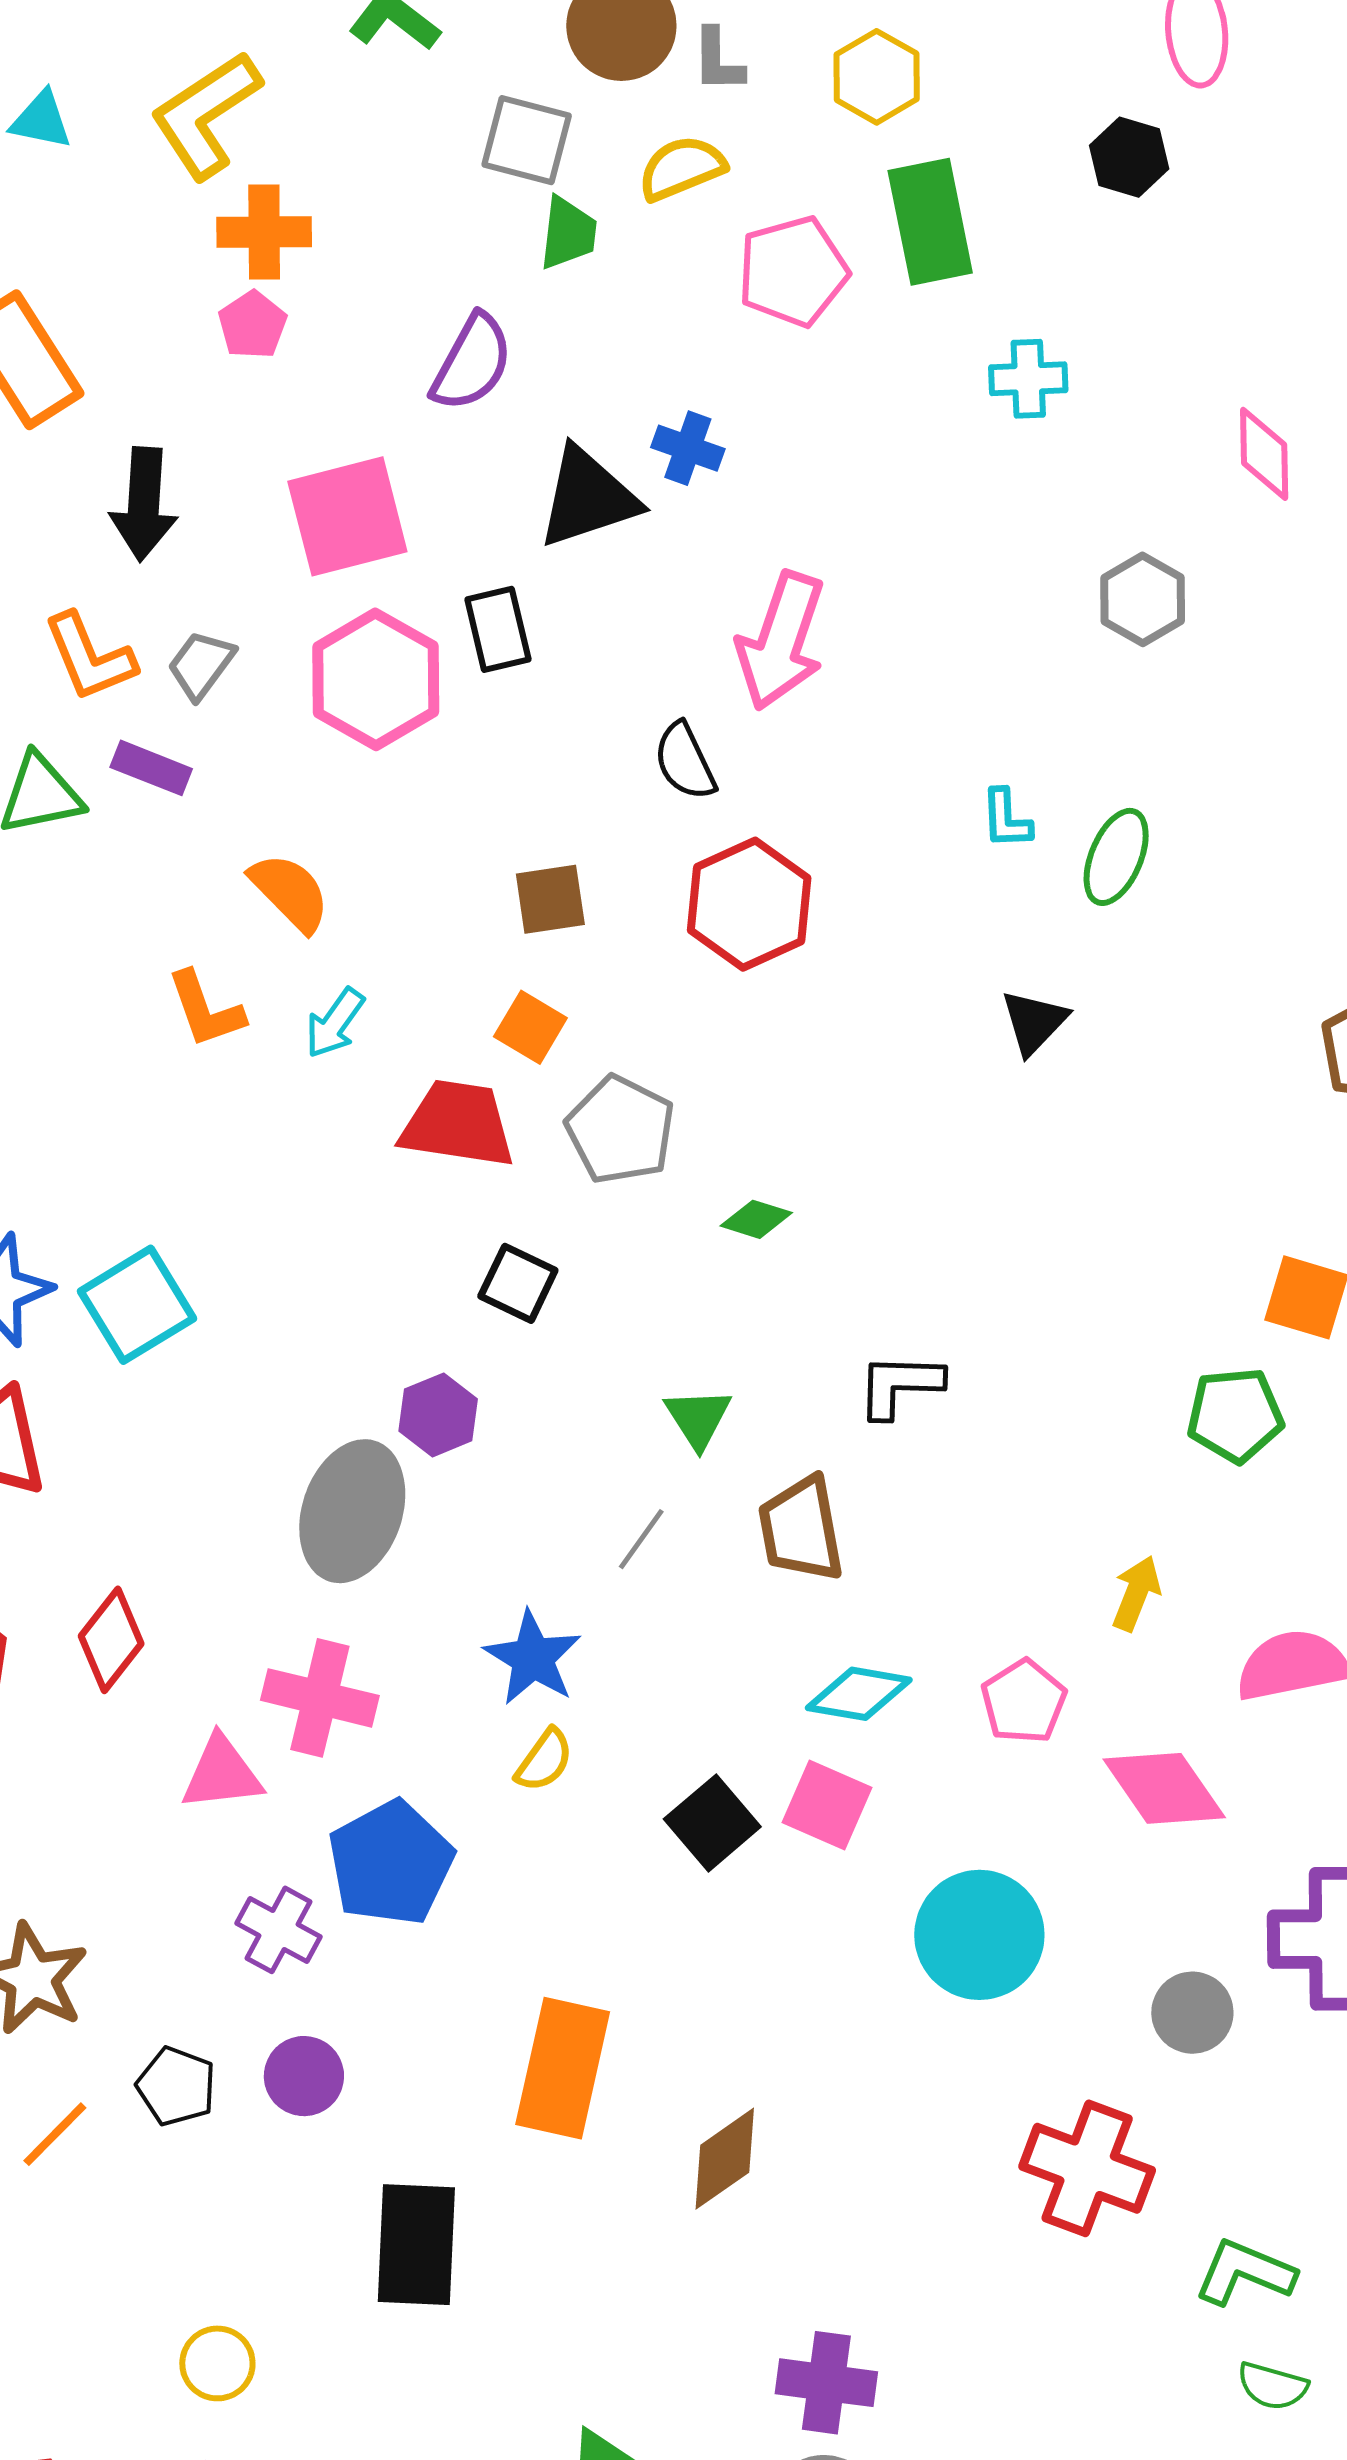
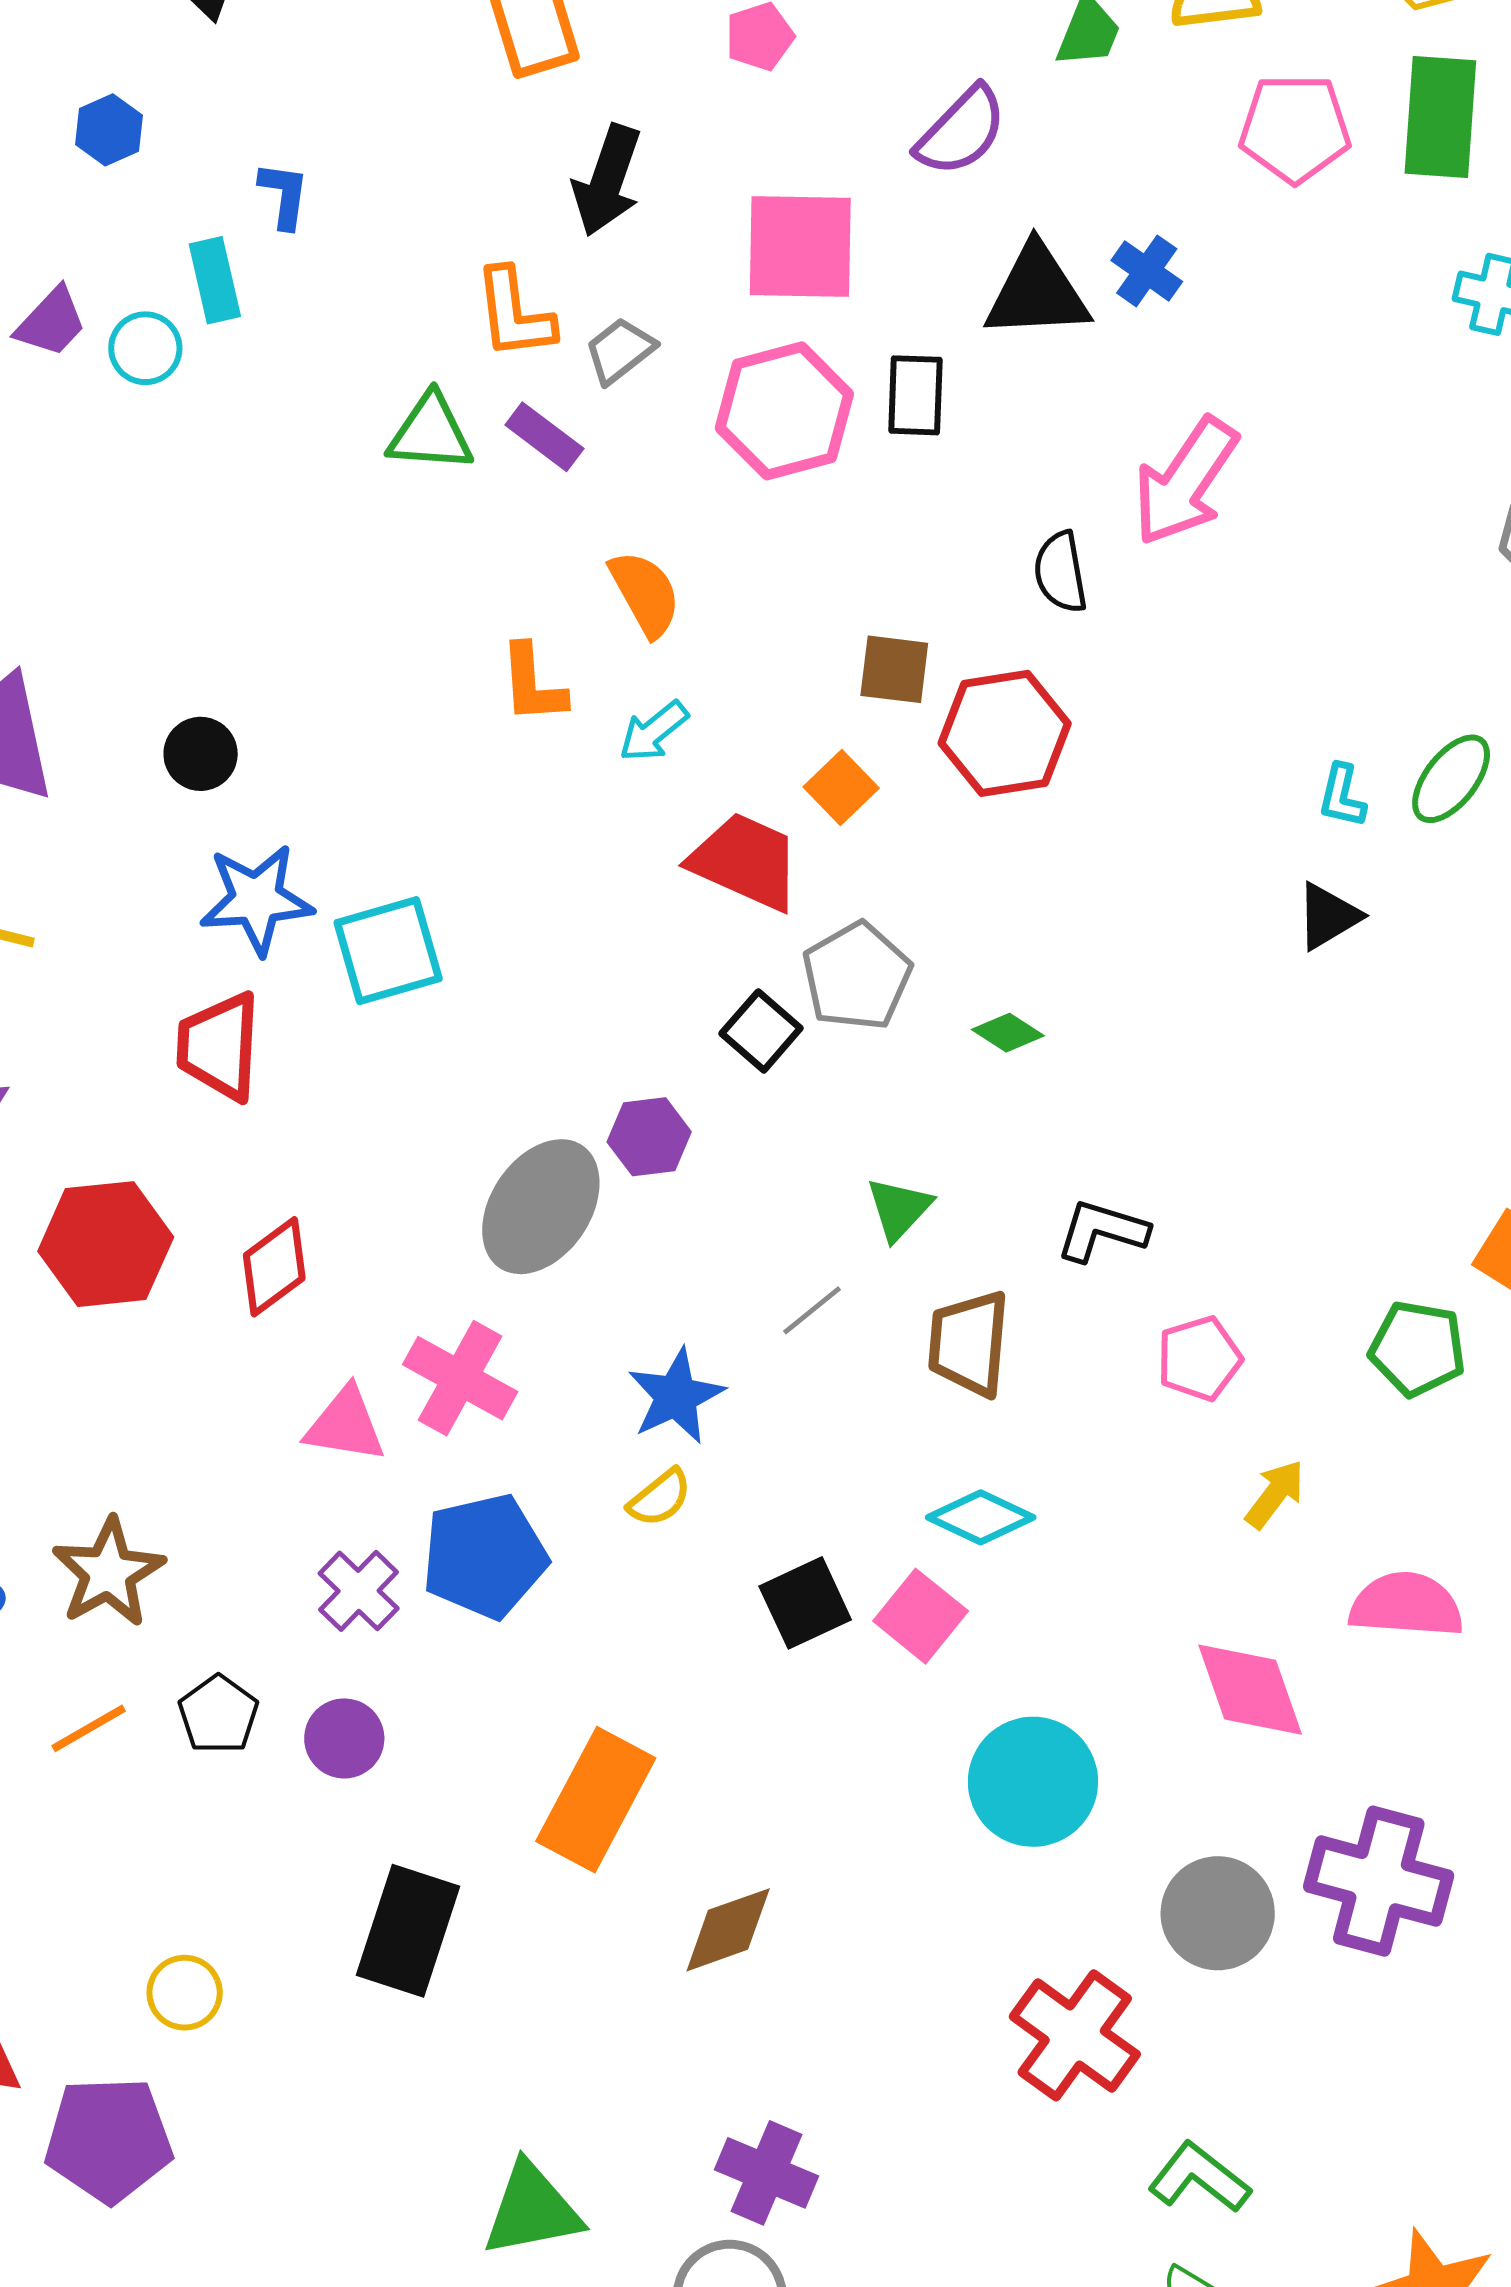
cyan L-shape: (1006, 819) -> (1342, 796), moved
red hexagon: (749, 904) -> (1005, 733), moved
gray pentagon: (620, 1130) -> (857, 976), moved
pink pentagon: (1024, 1701) -> (1199, 1359), moved
gray circle: (1192, 2013) -> (1218, 1913), size x1.4

